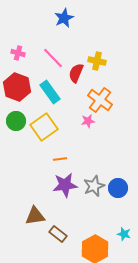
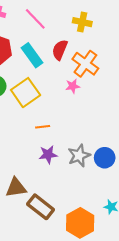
red semicircle: (76, 73) -> (60, 50), moved
purple star: (65, 185) -> (48, 155), size x0.7
brown rectangle: (58, 234) -> (41, 207), size x1.4

